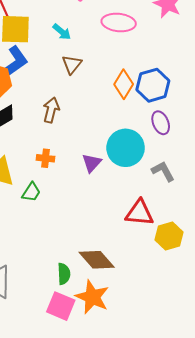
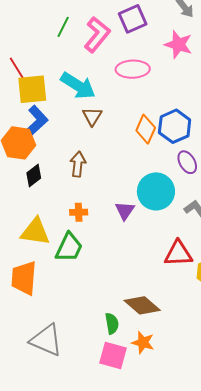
cyan arrow: (62, 32) -> (78, 86), size x1.8
green trapezoid: (31, 192) -> (69, 247), size x1.5
orange star: (92, 297) -> (143, 343), size x0.7

